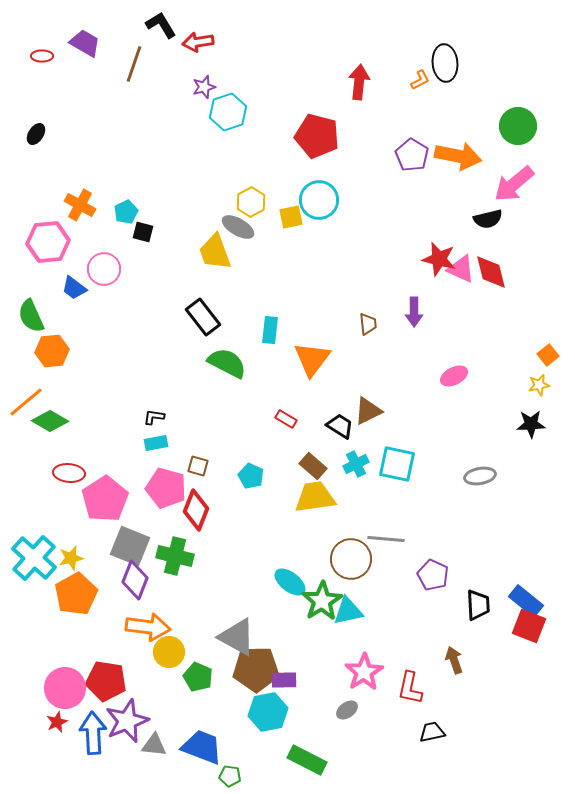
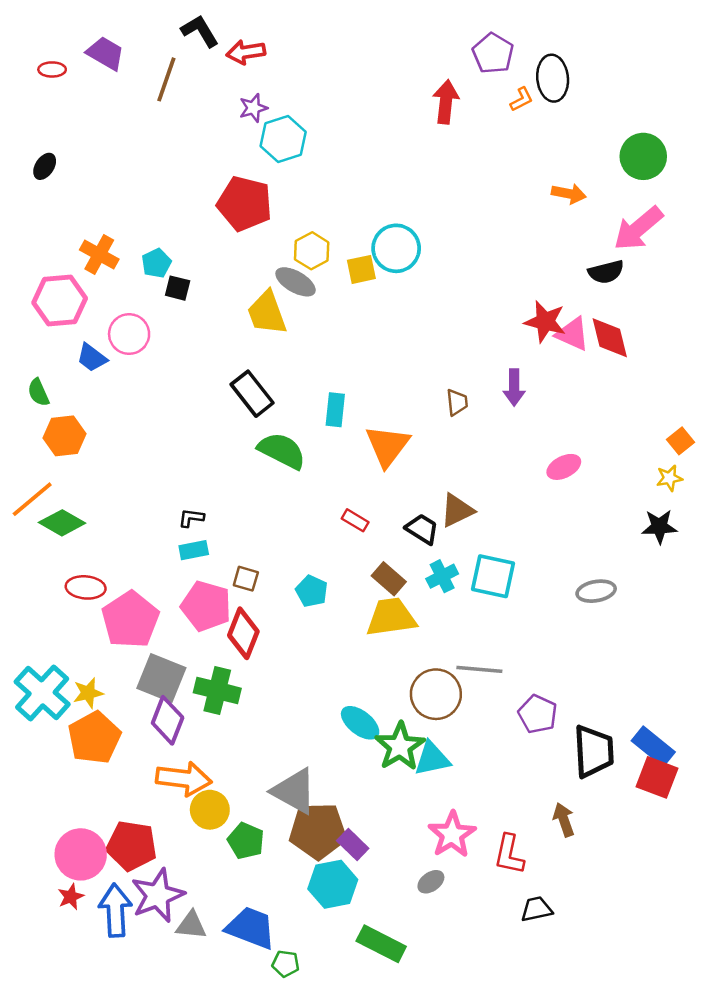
red pentagon: (317, 136) -> (245, 204), moved
purple pentagon: (412, 155) -> (493, 53), moved
orange arrow: (458, 156) -> (569, 194), size x0.6
green semicircle: (31, 316) -> (38, 392), size x0.7
black trapezoid: (478, 605) -> (594, 751), size x1.4
purple rectangle: (284, 680) -> (353, 844), turned 45

